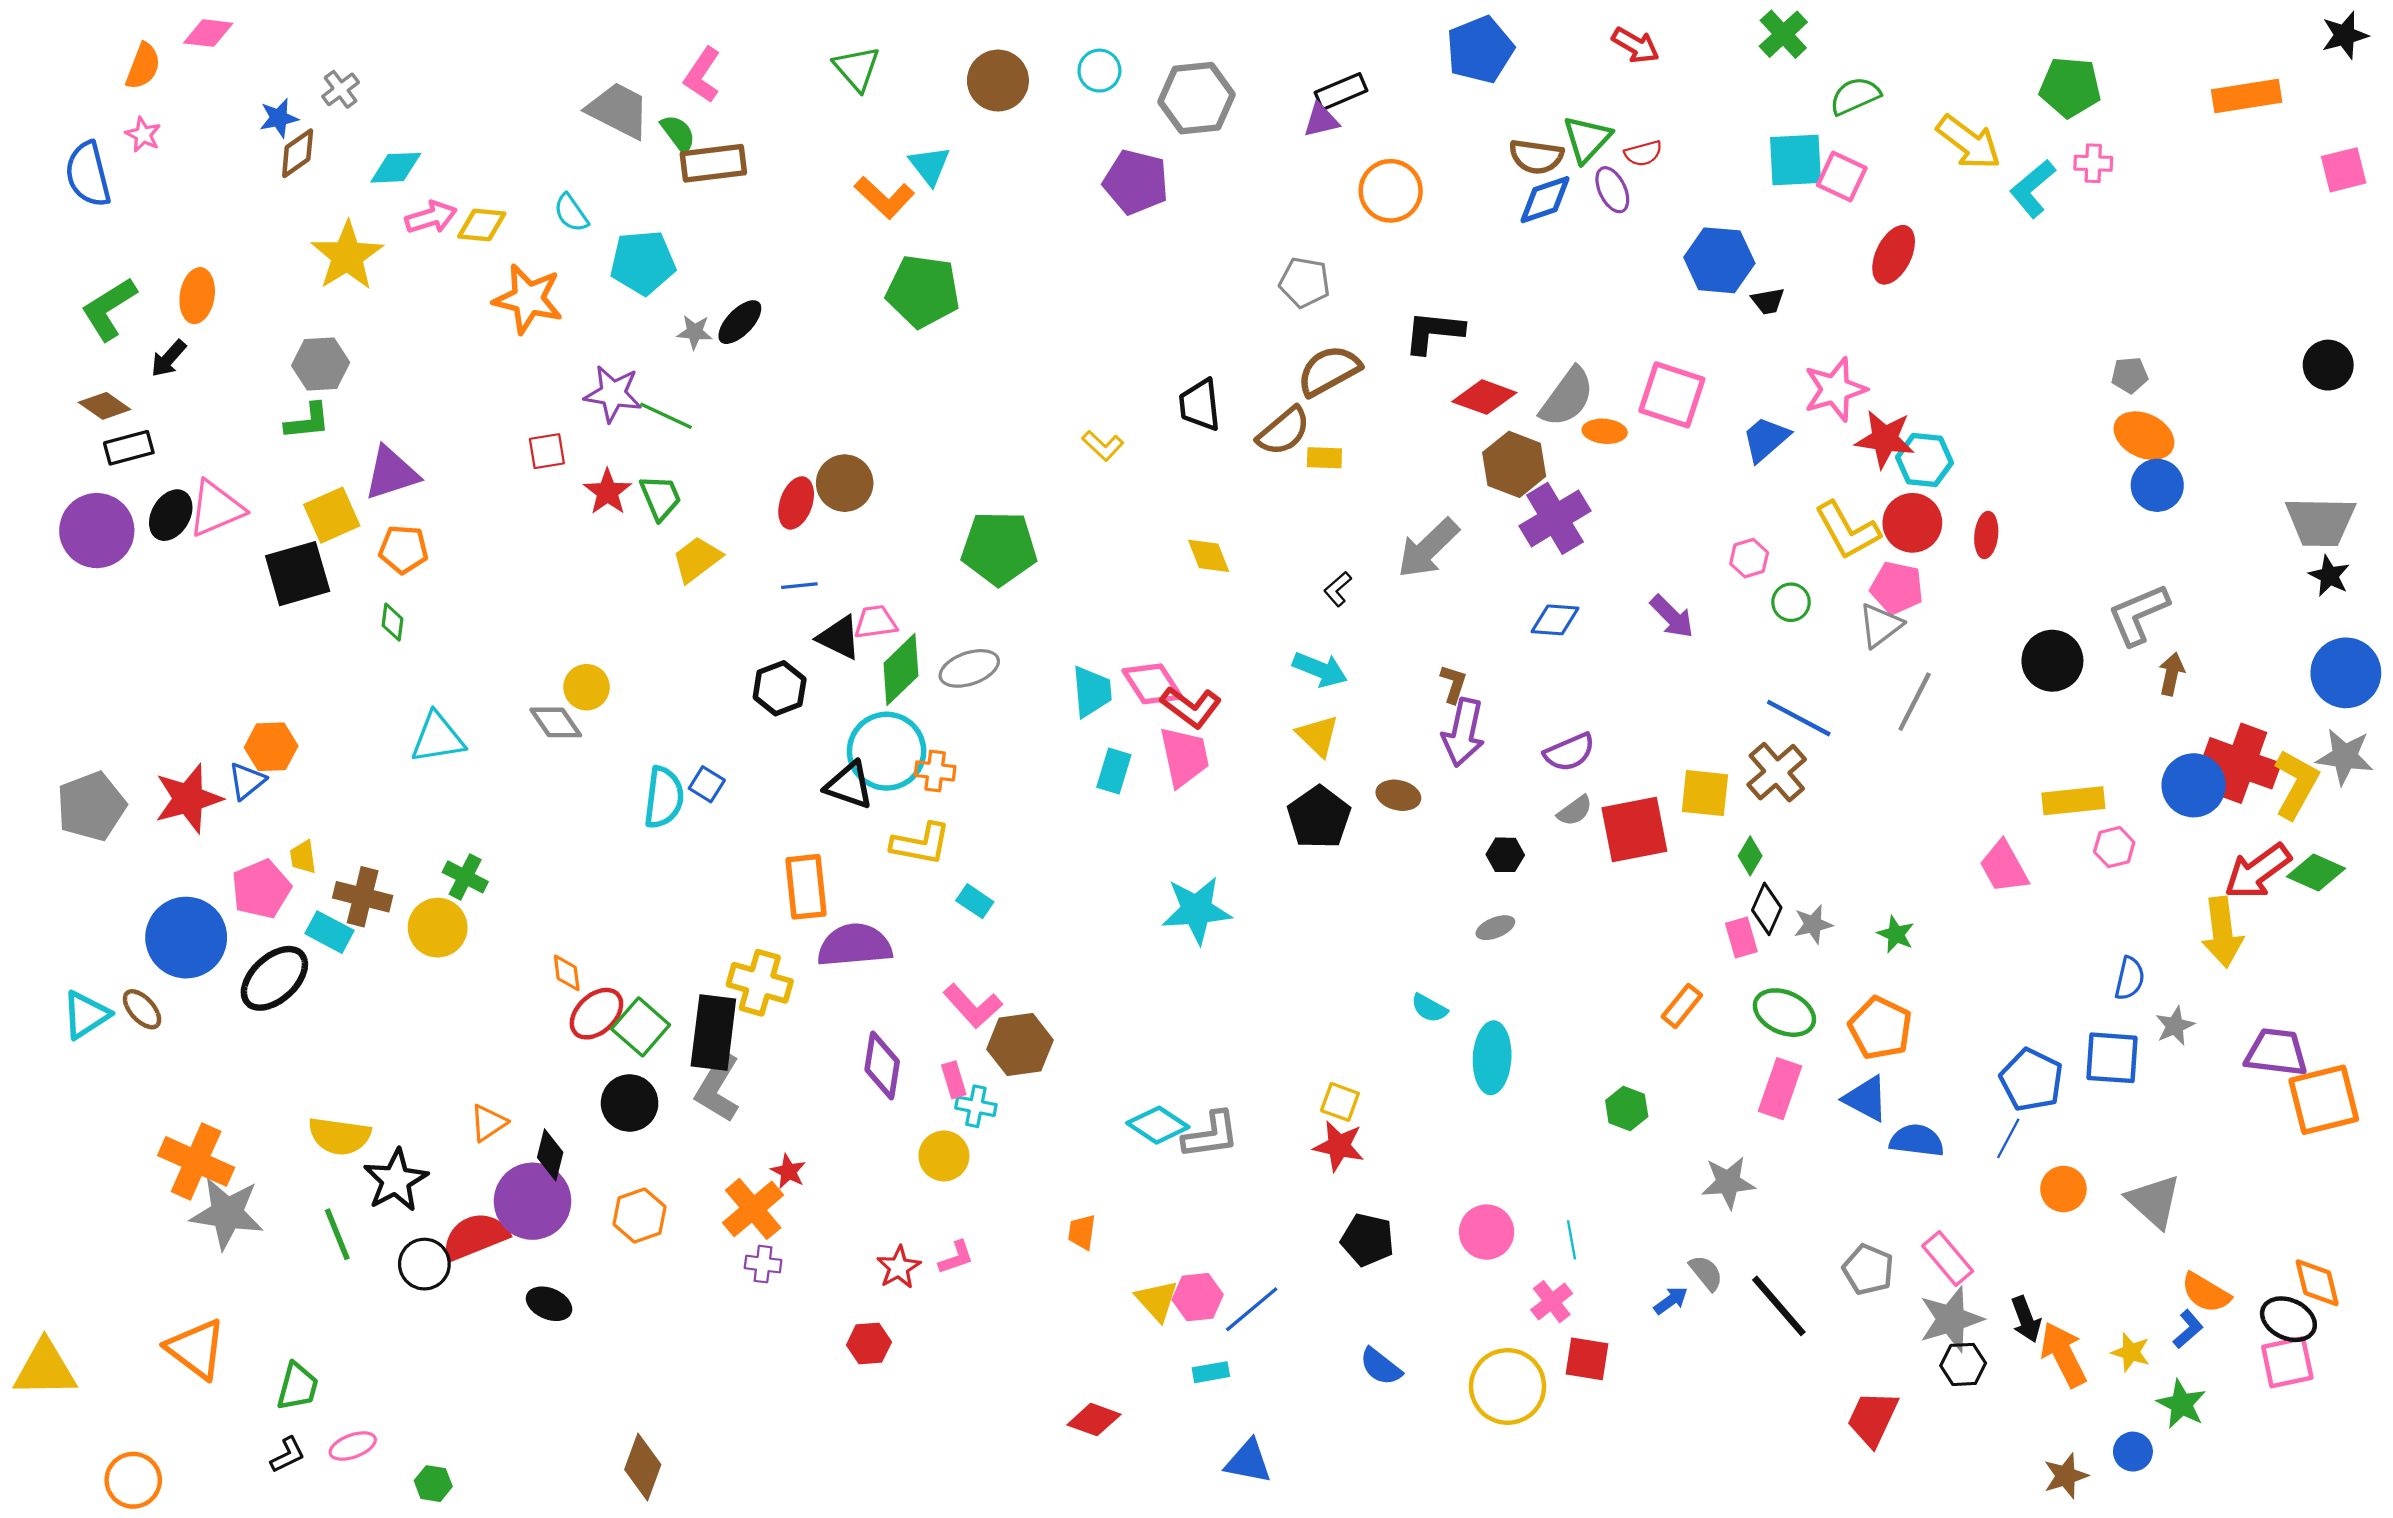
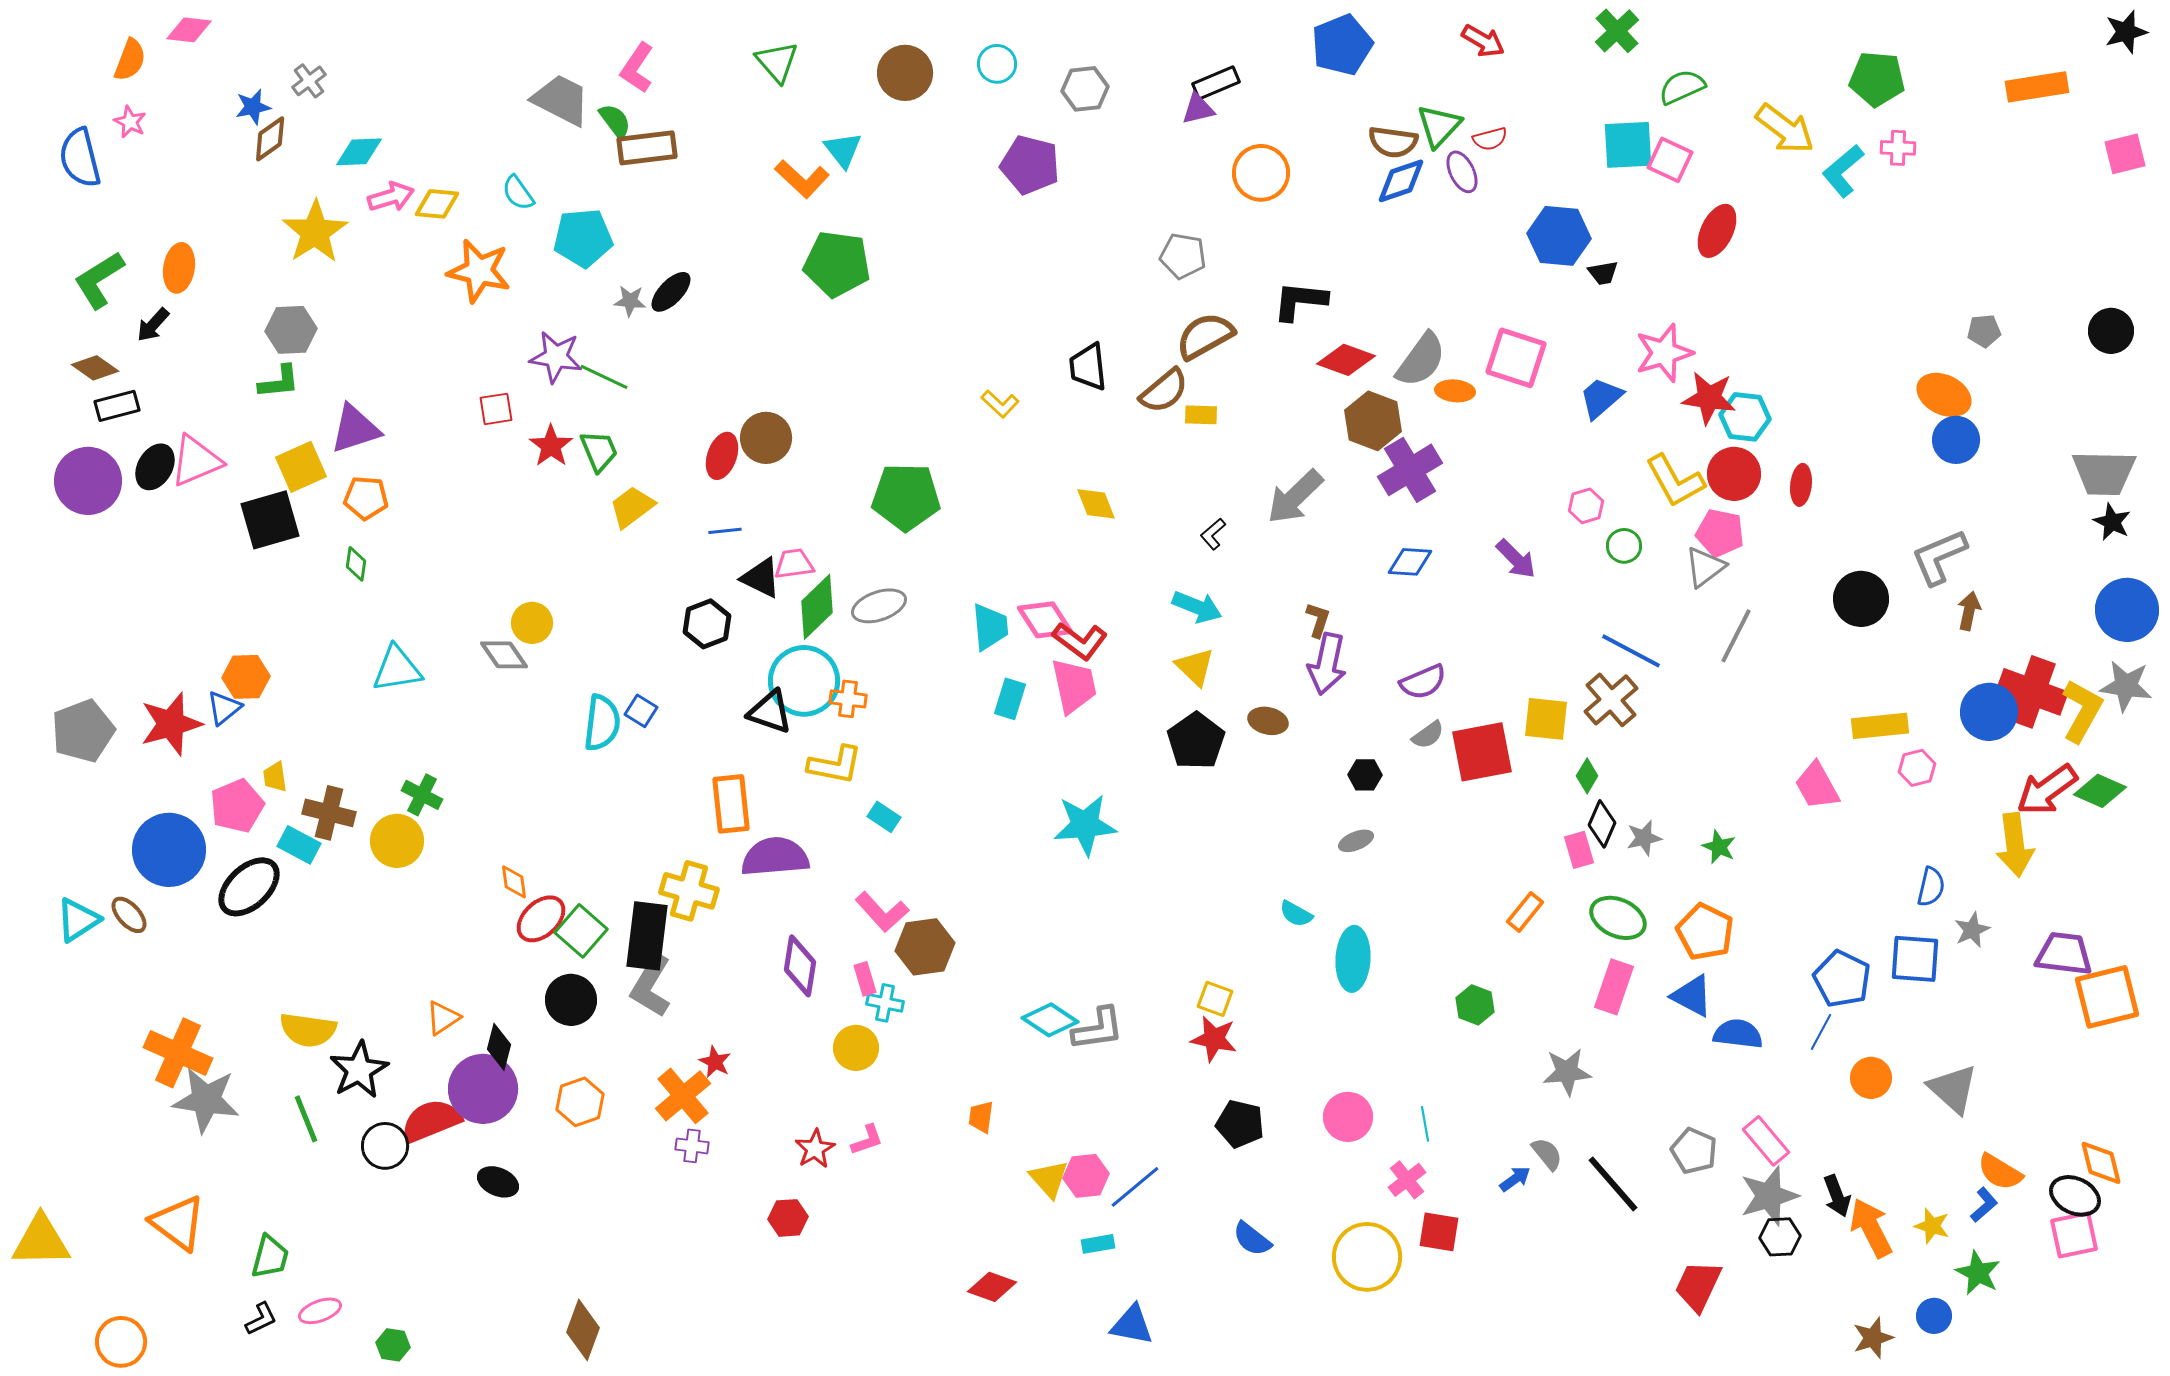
gray hexagon: (1196, 98) -> (1085, 89), size x0.7
gray pentagon: (2130, 375) -> (1984, 331), moved

